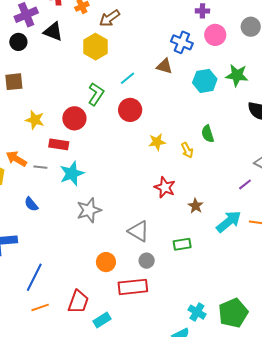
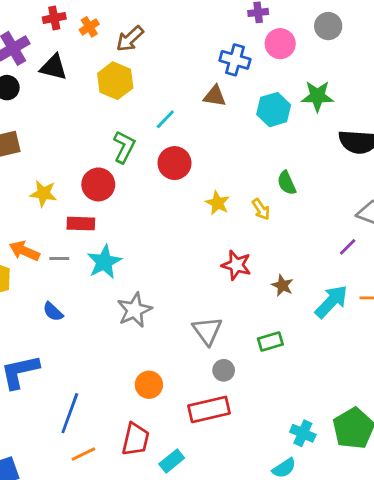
yellow star: (157, 142) -> (218, 203), turned -30
gray triangle: (139, 231) -> (207, 331), turned 30
orange circle: (106, 262) -> (149, 385), moved

